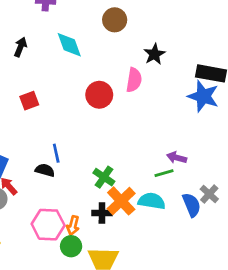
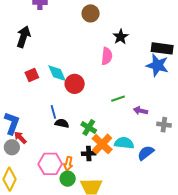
cyan diamond: (69, 45) -> (57, 73), moved
black arrow: (20, 47) -> (23, 37), size x1.5
red circle: (99, 95) -> (75, 84), moved
black semicircle: (45, 170) -> (62, 123), moved
green line: (164, 173) -> (118, 99), moved
gray cross: (209, 194) -> (164, 125), moved, turned -32
blue semicircle: (192, 205) -> (146, 153), moved, turned -102

